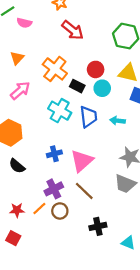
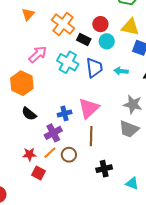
pink arrow: (20, 90) -> (38, 54), moved
blue cross: (54, 154) -> (65, 113), moved
purple cross: (54, 189) -> (53, 133), moved
brown line: (84, 191) -> (91, 136), turned 48
red square: (13, 238) -> (39, 173), moved

